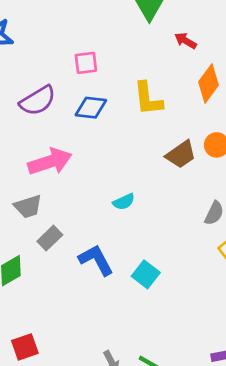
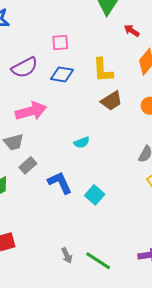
brown trapezoid: (181, 154) -> (111, 101), moved

